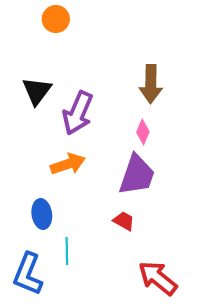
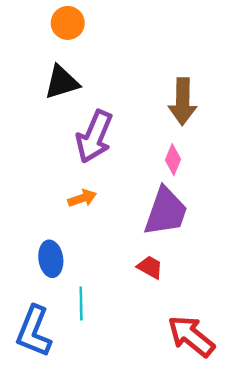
black triangle: (37, 91) -> (62, 82), moved, turned 36
orange arrow: (68, 164) -> (82, 198), size x0.7

